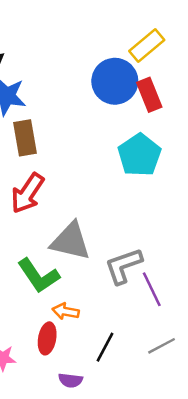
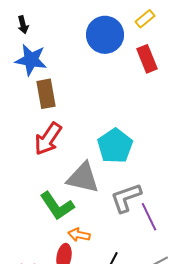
yellow rectangle: (147, 46) -> (145, 19), size x0.7
blue circle: (115, 81) -> (105, 35), moved
cyan pentagon: (139, 155) -> (115, 146), moved

